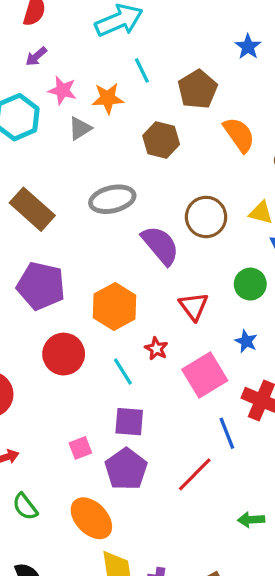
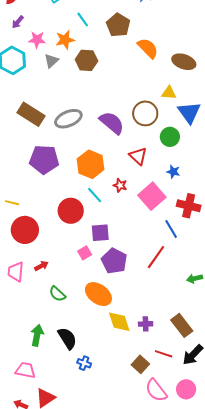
brown hexagon: (161, 140) -> (86, 60), moved
gray ellipse: (112, 199) -> (68, 119), moved
brown circle: (206, 217) -> (145, 113), moved
red circle: (64, 354) -> (71, 211), moved
cyan line: (123, 372) -> (95, 195), moved
purple square: (129, 422) -> (100, 233), moved

